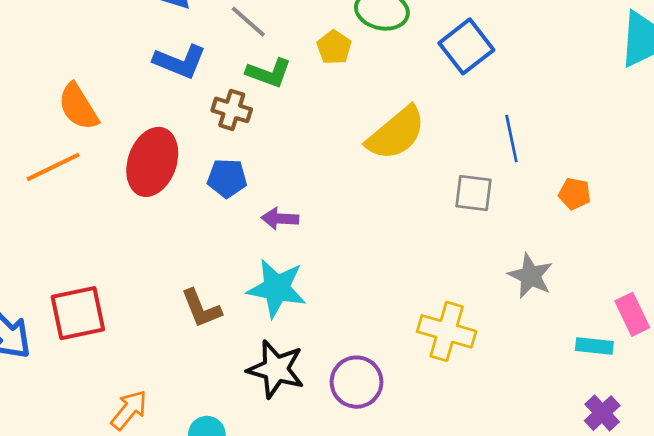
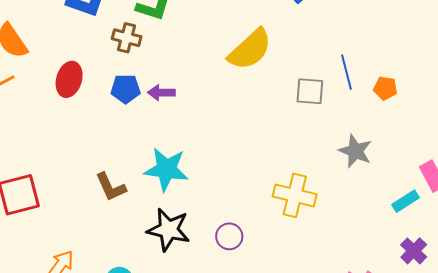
blue line: (511, 138) -> (347, 72), moved
red ellipse: (152, 162) -> (69, 79), size x0.7
purple arrow: (280, 219) -> (161, 93), moved
cyan rectangle: (594, 346) -> (406, 201), turned -36
purple circle: (357, 382) -> (229, 236), size x0.7

